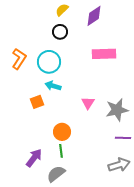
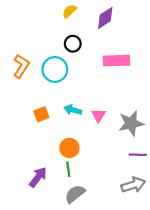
black circle: (60, 32) -> (73, 44), moved
cyan arrow: (53, 86) -> (73, 110), moved
gray semicircle: (56, 174) -> (75, 194), moved

